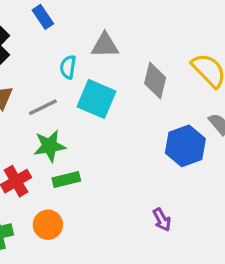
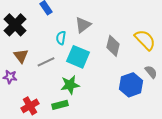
gray triangle: (105, 45) -> (83, 25), turned -36
green star: (50, 146) -> (70, 85), moved

